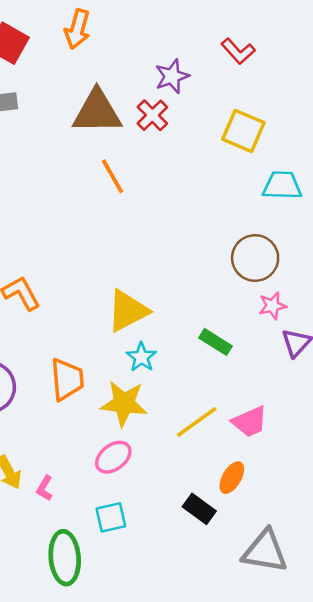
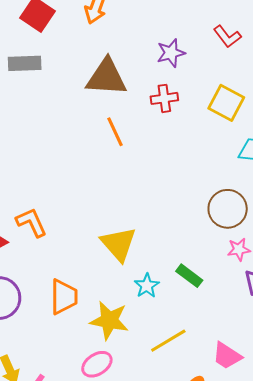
red cross: (152, 115) -> (164, 98), moved, turned 32
yellow triangle: (128, 311) -> (119, 244), turned -48
cyan star: (141, 357) -> (147, 286), moved
pink trapezoid: (250, 422) -> (227, 356), moved, turned 52

